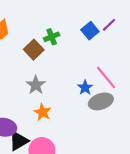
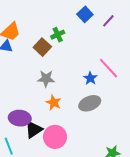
blue square: (90, 31) -> (85, 14), moved
gray star: (36, 85) -> (46, 79), turned -30
gray ellipse: (101, 101) -> (90, 103), moved

